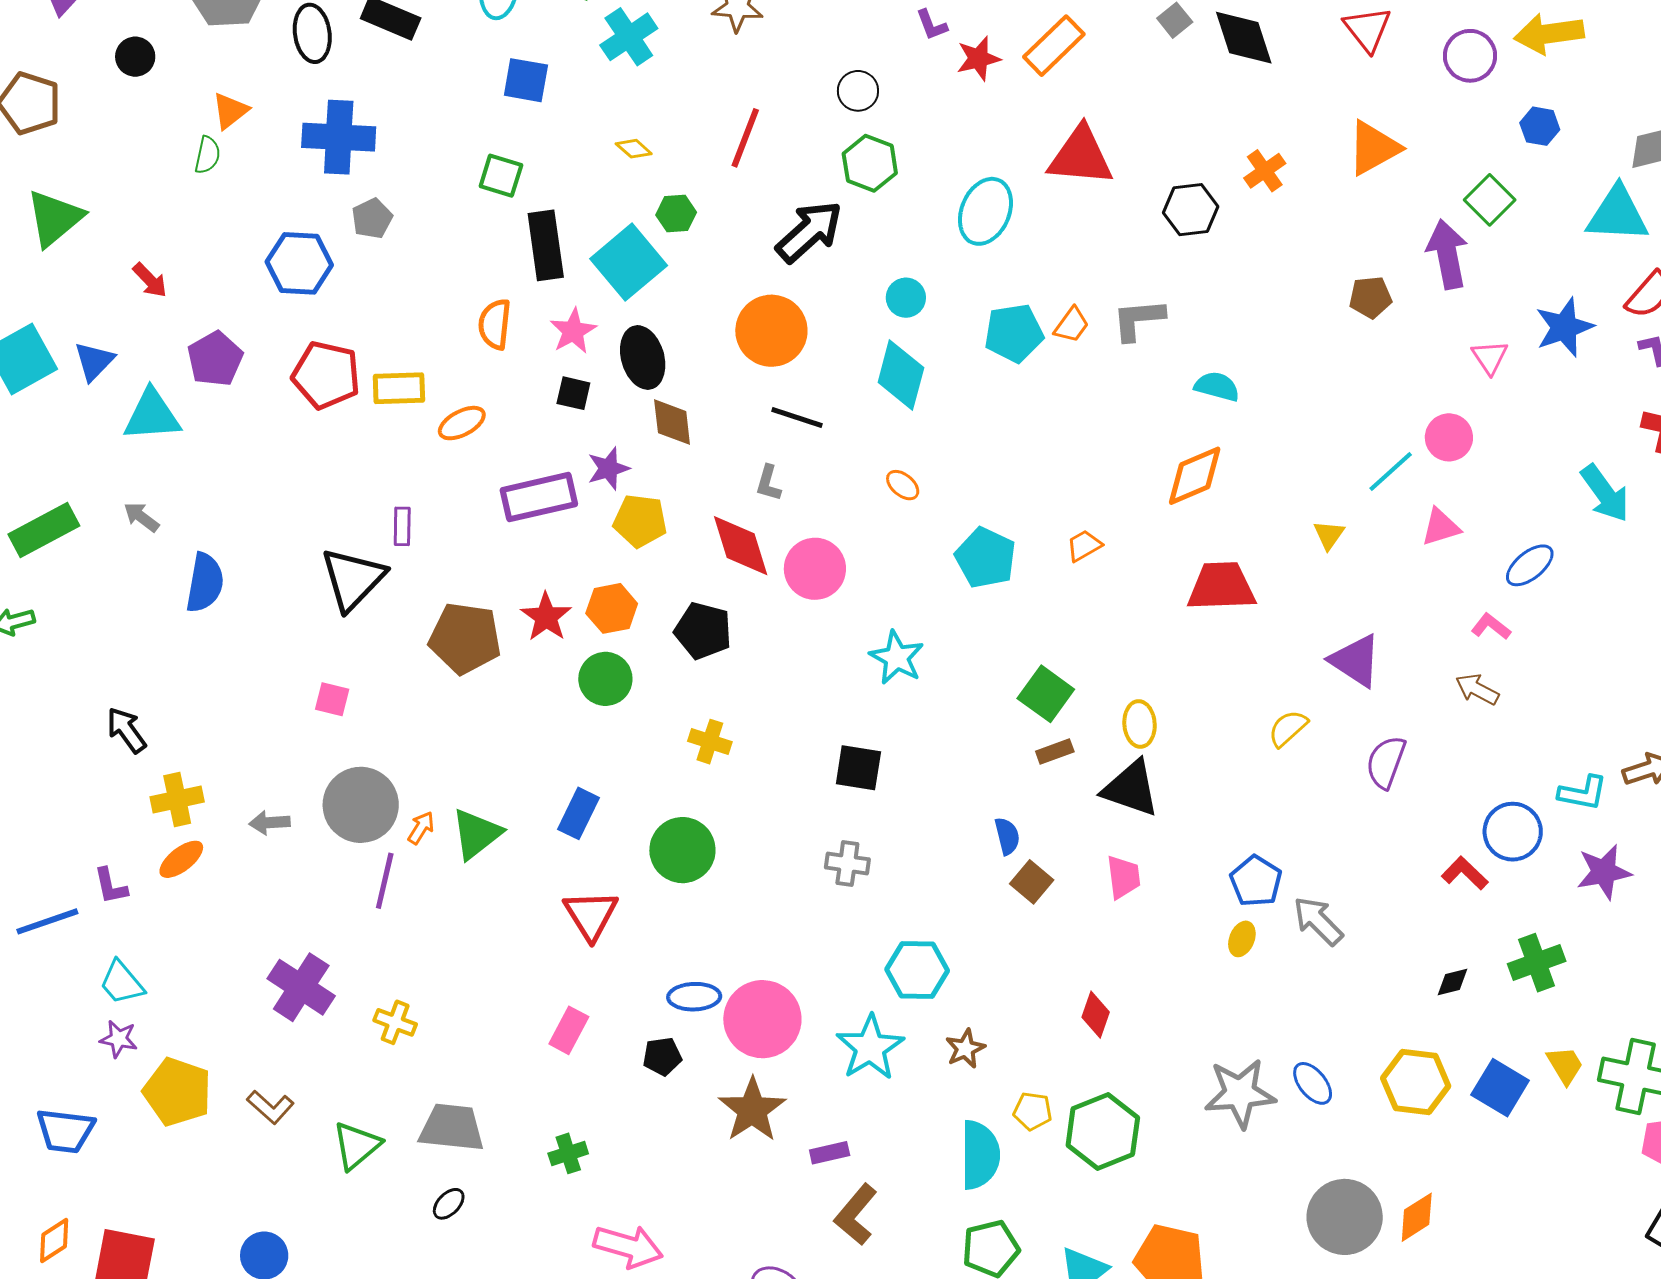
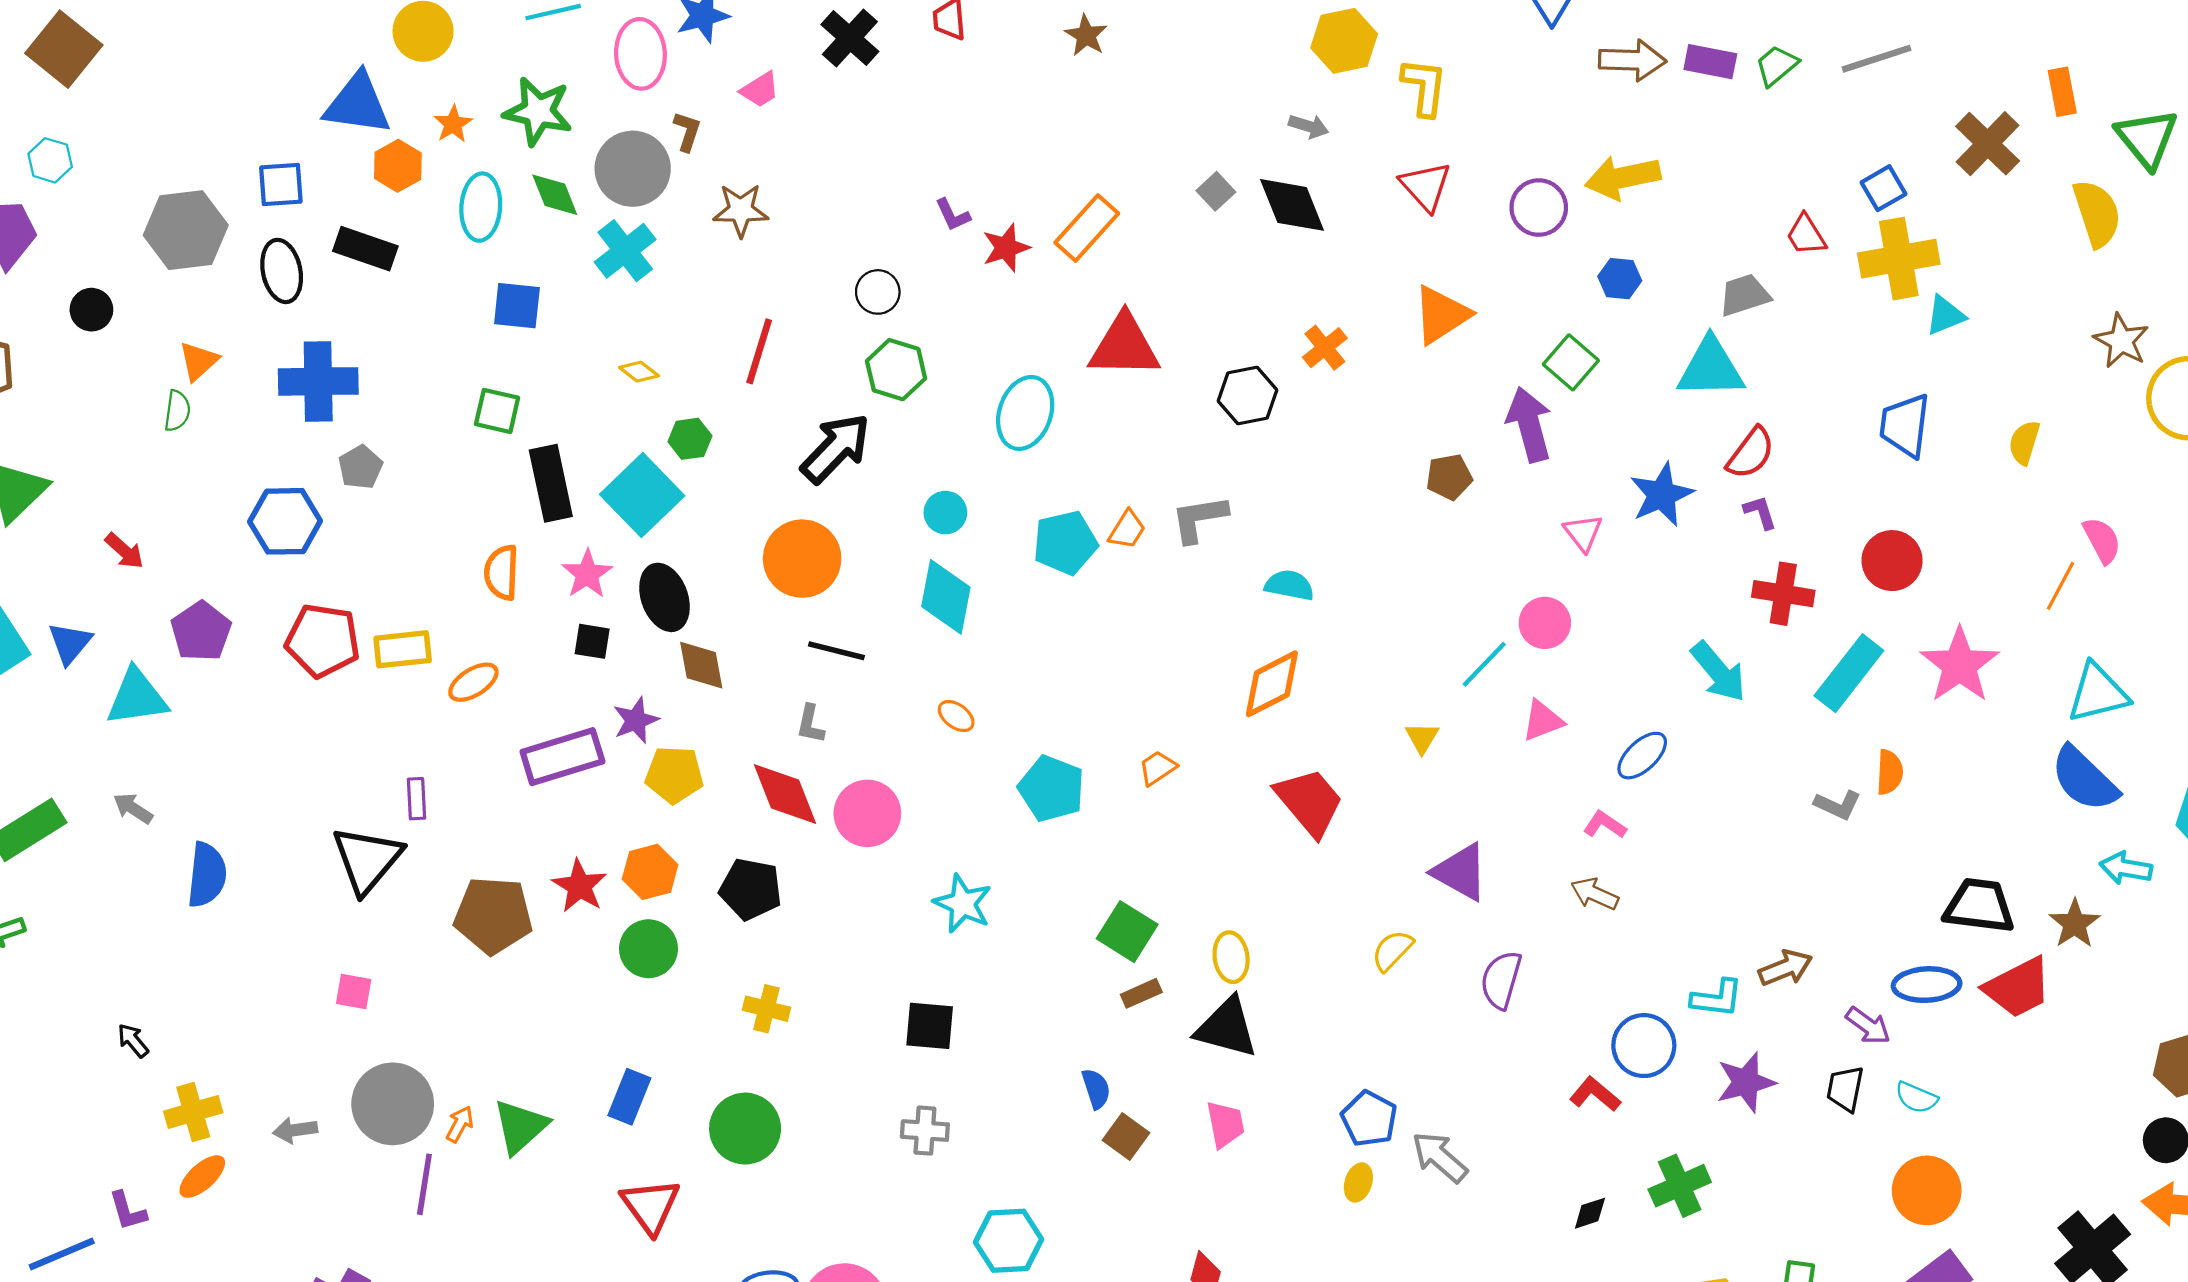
red trapezoid: (1221, 587) -> (1309, 802), turned 56
black arrow: (126, 730) -> (133, 1040), size x0.7

